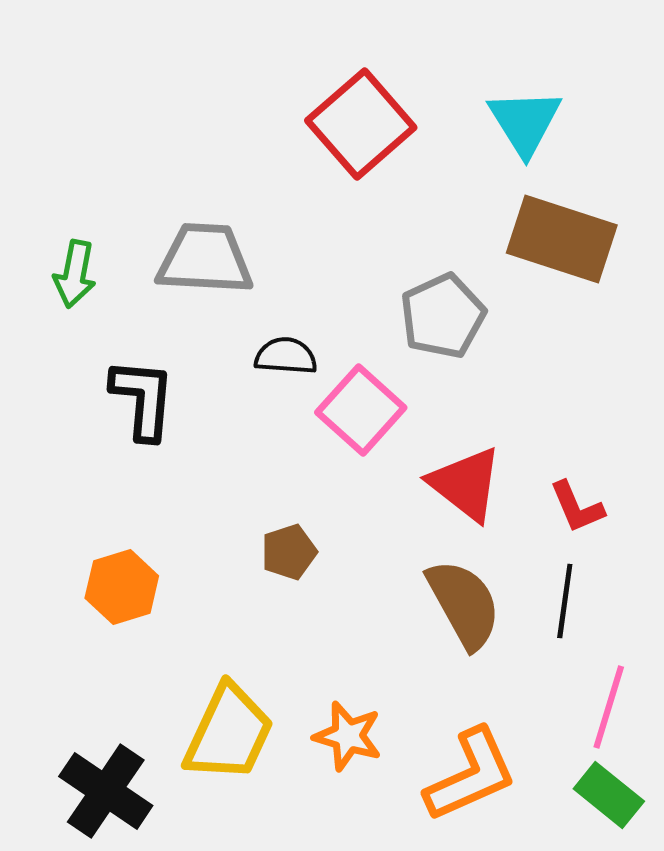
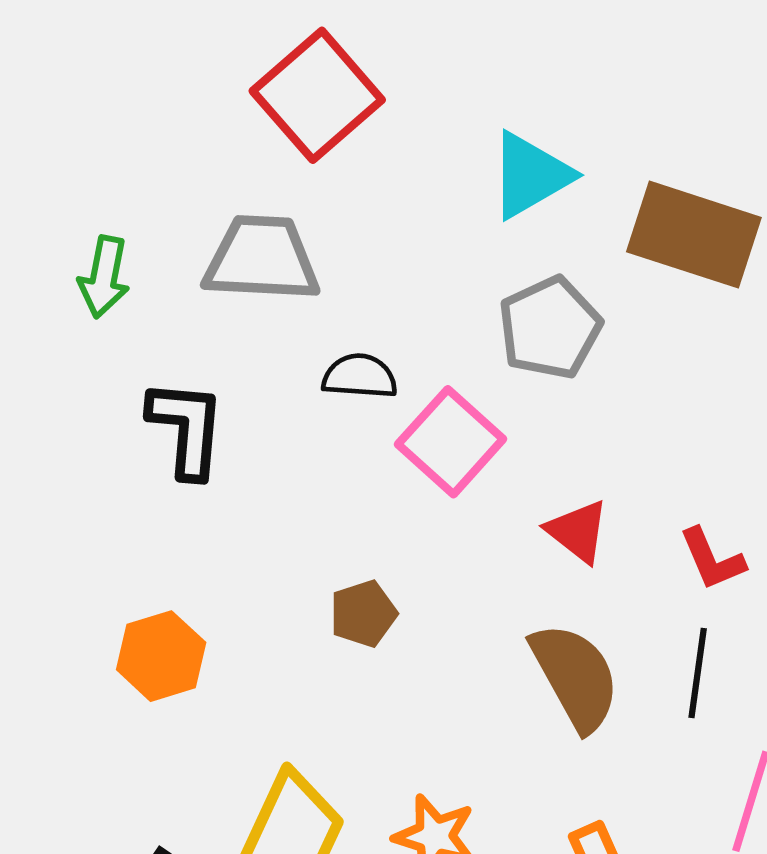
cyan triangle: (525, 122) -> (530, 175), moved, turned 32
red square: (361, 124) -> (317, 95), moved
red triangle: (466, 484) -> (578, 531), size x0.7

